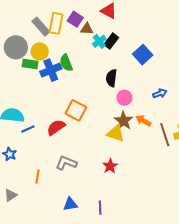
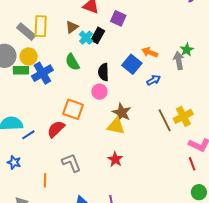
purple square: (75, 19) -> (118, 18), moved
brown triangle: (87, 29) -> (72, 27), turned -32
blue square: (143, 55) -> (132, 64), moved
green semicircle: (66, 63) -> (72, 62), moved
pink circle: (125, 98) -> (99, 92), moved
orange arrow: (143, 121) -> (150, 52), moved
gray L-shape: (66, 163) -> (71, 163), turned 55

